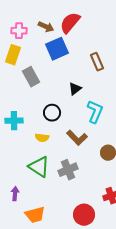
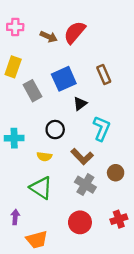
pink cross: (19, 31) -> (15, 27), moved
blue square: (57, 49) -> (64, 79), moved
gray cross: (68, 170) -> (85, 185), moved, turned -36
red circle: (84, 215) -> (80, 222), moved

